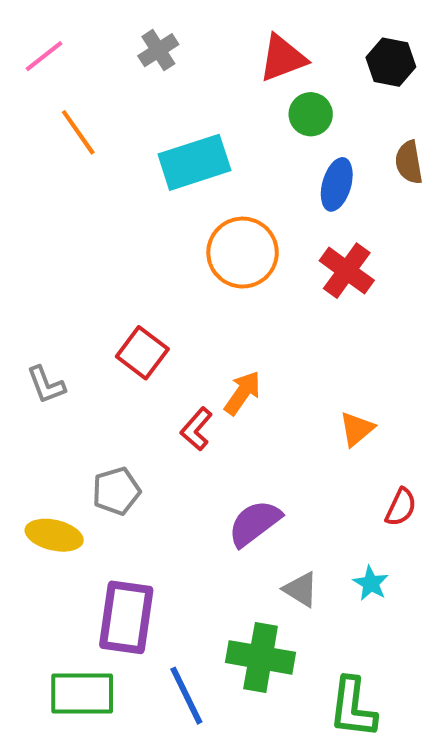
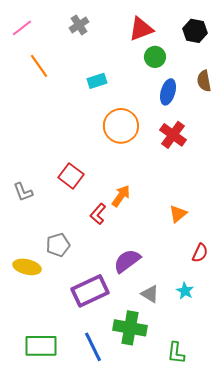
cyan rectangle: (194, 162) -> (97, 81), size x0.6
purple rectangle: (126, 617) -> (90, 291), moved, turned 57
green L-shape: (353, 708) -> (176, 353), size x0.7

